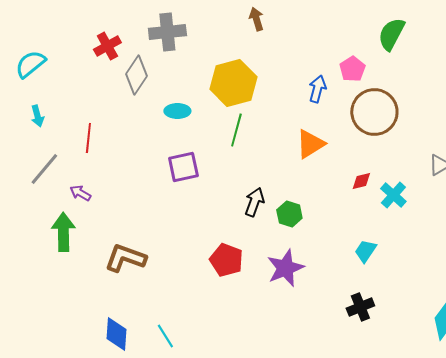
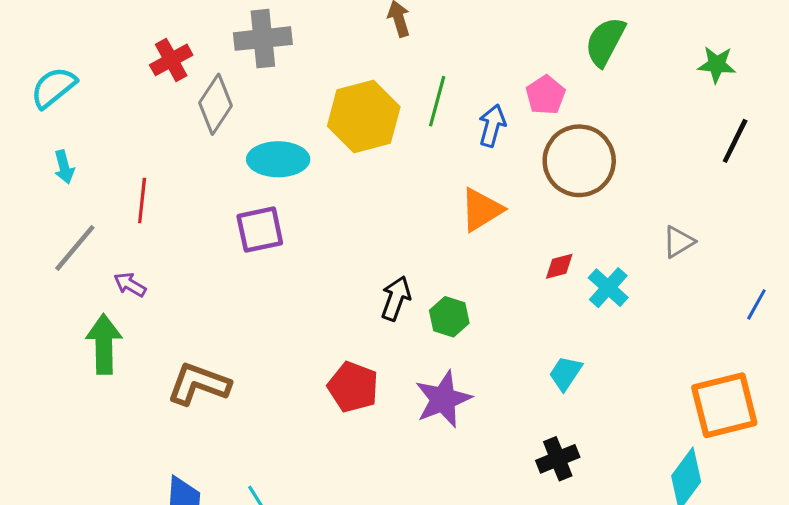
cyan ellipse: (177, 111) -> (278, 159), size x1.5
green line: (236, 130) -> (437, 101), moved
purple square: (183, 167) -> (260, 230), moved

